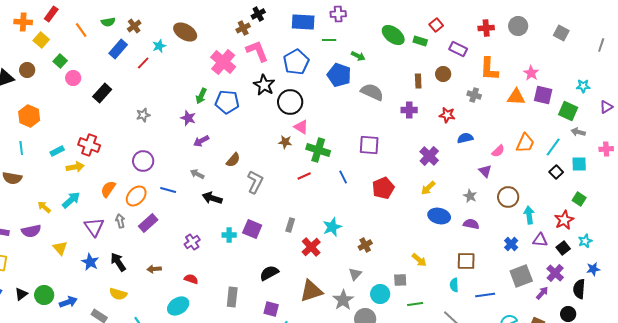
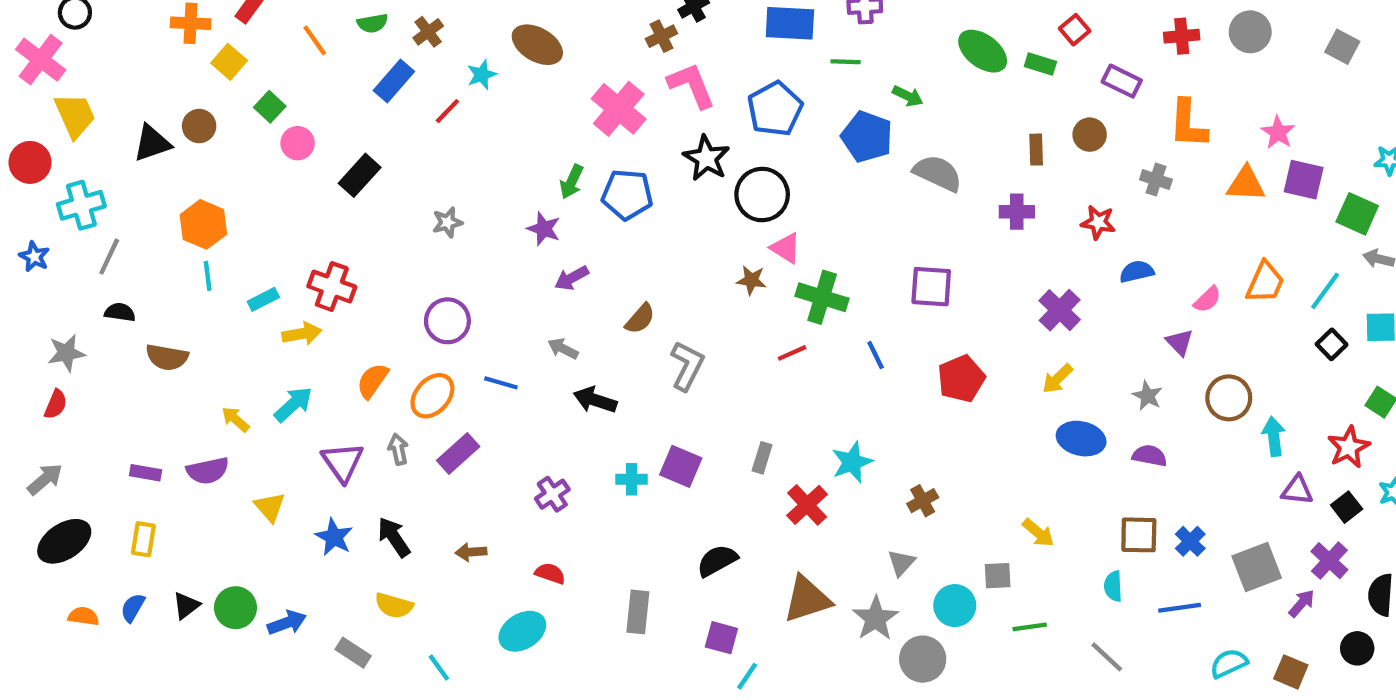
cyan line: (21, 148) -> (208, 276), moved
blue cross: (511, 244) -> (1190, 541), moved

